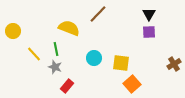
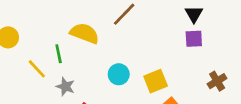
green line: (56, 49) -> (59, 54), moved
yellow square: (121, 63) -> (156, 81), turned -30
brown cross: (174, 64) -> (217, 81), moved

